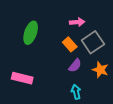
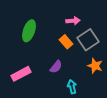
purple semicircle: (75, 66) -> (56, 67), moved
pink rectangle: (22, 78) -> (21, 74), turned -42

